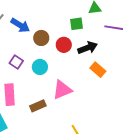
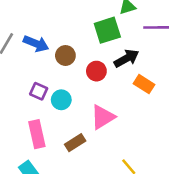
green square: (76, 24) -> (107, 30), size x1.5
red circle: (64, 45) -> (96, 71), moved
cyan circle: (40, 67) -> (61, 100), moved

